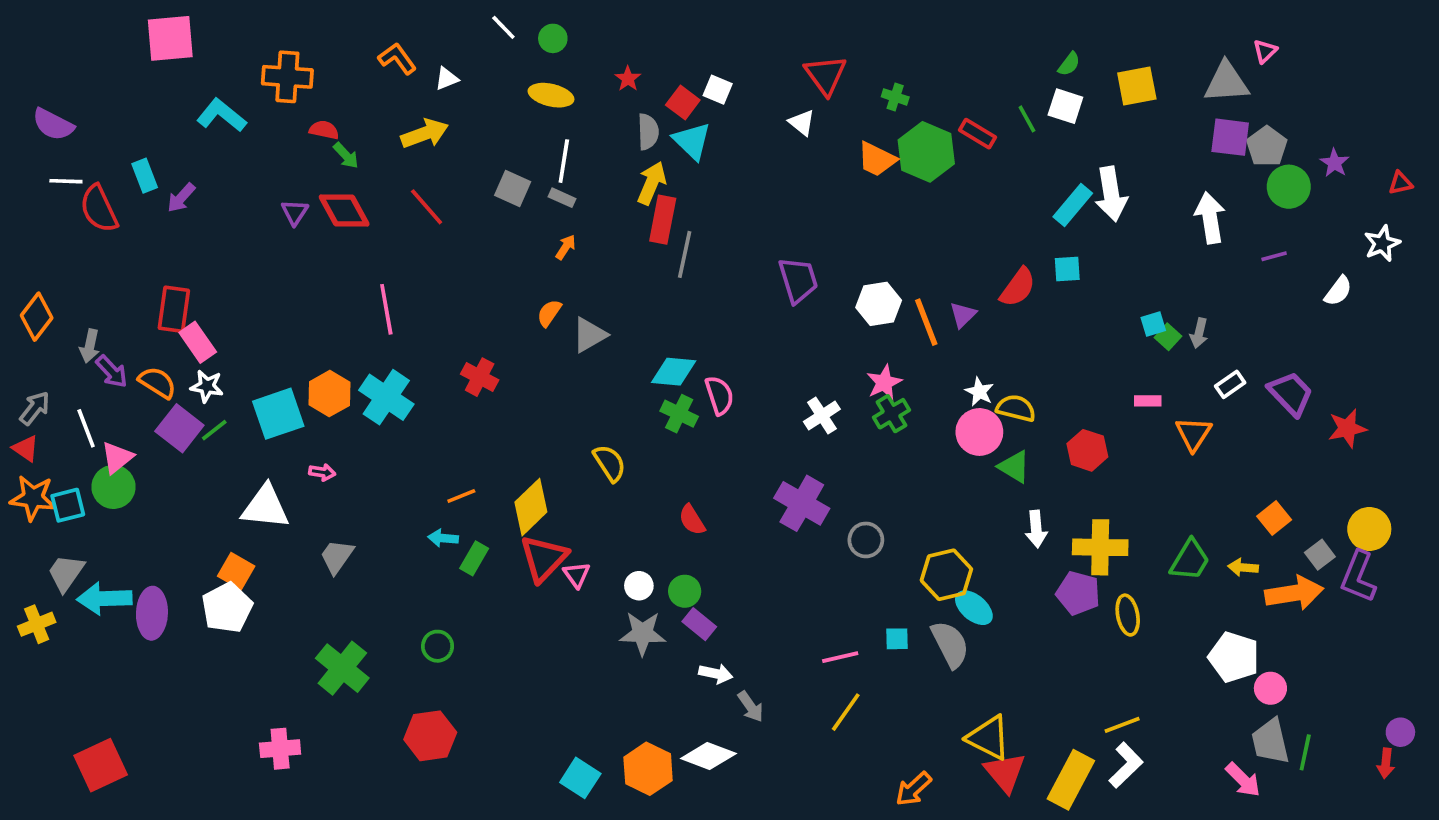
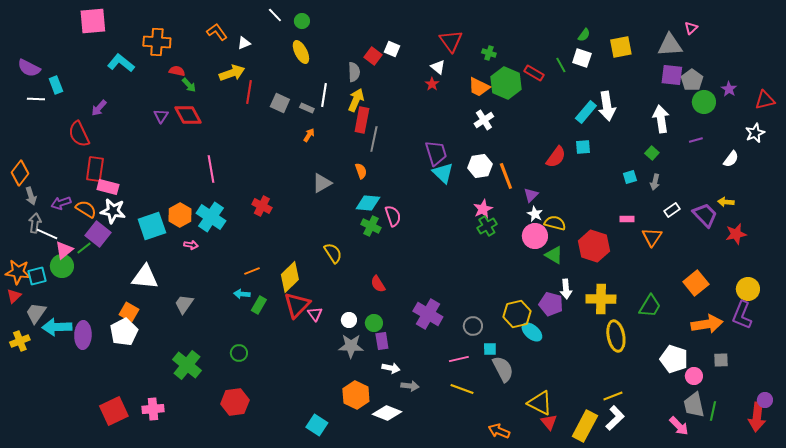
red star: (628, 79) -> (432, 84), moved
yellow ellipse: (551, 95) -> (301, 52), turned 50
cyan triangle: (692, 141) -> (443, 173), moved
white line: (564, 161) -> (324, 95), moved
cyan rectangle: (145, 176) -> (56, 85), moved
red triangle: (1400, 183) -> (765, 100), size x1.5
red line: (427, 207) -> (249, 92), moved, turned 50
red semicircle: (99, 209) -> (79, 134), moved
orange semicircle: (549, 313) -> (361, 171), moved, turned 126
purple triangle: (963, 315) -> (531, 195), moved
green square: (1168, 337) -> (652, 153), moved
pink rectangle: (198, 342) -> (108, 187), turned -40
gray arrow: (90, 346) -> (31, 196), moved, turned -30
purple arrow: (112, 372) -> (61, 203), turned 114
white star: (207, 386) -> (113, 211), size x1.4
gray arrow: (35, 408) -> (35, 223), moved, turned -30
white cross: (822, 415) -> (484, 120), moved
white line: (86, 428) -> (47, 234), turned -45
green line: (214, 430) -> (84, 248), moved
red triangle: (26, 448) -> (14, 296), moved, turned 42
red hexagon: (1087, 450) -> (594, 246), size x1.4
pink arrow: (322, 472) -> (191, 245), moved
purple cross: (802, 503) -> (428, 314), moved
orange square: (1274, 518) -> (696, 283), size x1.4
gray circle: (866, 540) -> (473, 326), moved
gray square: (1320, 555) -> (721, 360), moved, turned 35
yellow arrow: (1243, 567) -> (726, 202), moved
purple pentagon: (1078, 593) -> (551, 304), moved
yellow ellipse: (1128, 615) -> (616, 336), size x1.4
purple rectangle: (699, 624) -> (382, 341), turned 42
gray semicircle: (950, 644) -> (503, 369), moved
gray arrow: (751, 707) -> (410, 386), turned -48
yellow line: (846, 712) -> (462, 389), turned 75
red arrow: (1386, 763) -> (757, 417), size x1.8
red square: (101, 765) -> (114, 411), moved
orange hexagon: (648, 769) -> (356, 395), moved
red triangle: (1005, 772) -> (549, 422), size x0.7
orange arrow: (913, 789) -> (499, 431), turned 65

